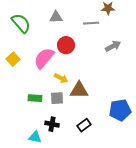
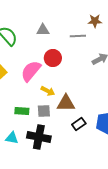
black cross: (52, 124) -> (39, 137), size x1.6
black rectangle: (84, 125) -> (79, 124), moved
cyan triangle: (35, 137) -> (12, 138), moved

